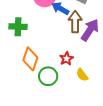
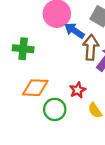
orange diamond: (30, 59) -> (35, 88), turned 70

